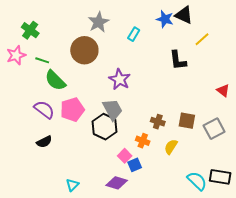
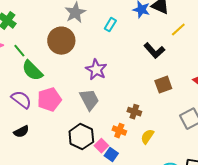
green line: (42, 60) -> (19, 51), turned 32
black L-shape: (178, 60) -> (154, 51), turned -35
brown square: (187, 121) -> (163, 85), moved, turned -30
black hexagon: (105, 127) -> (81, 137), moved
blue square: (135, 165) -> (111, 155), turned -32

